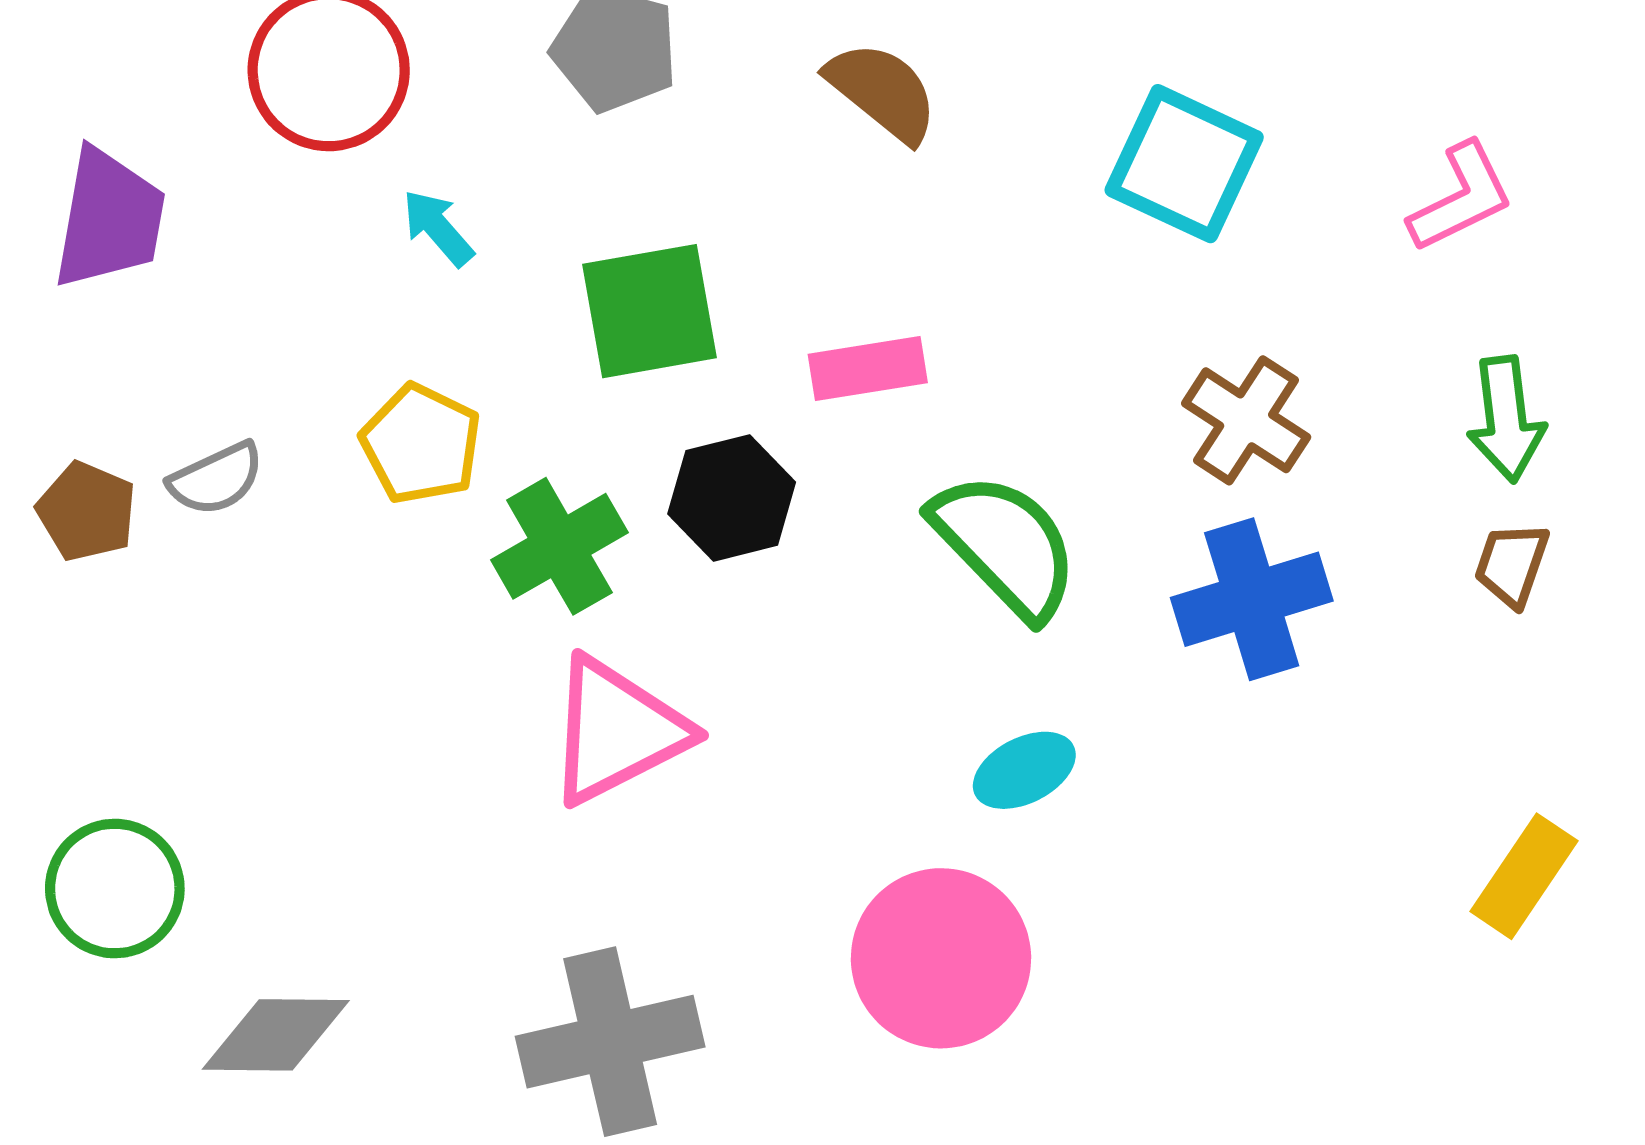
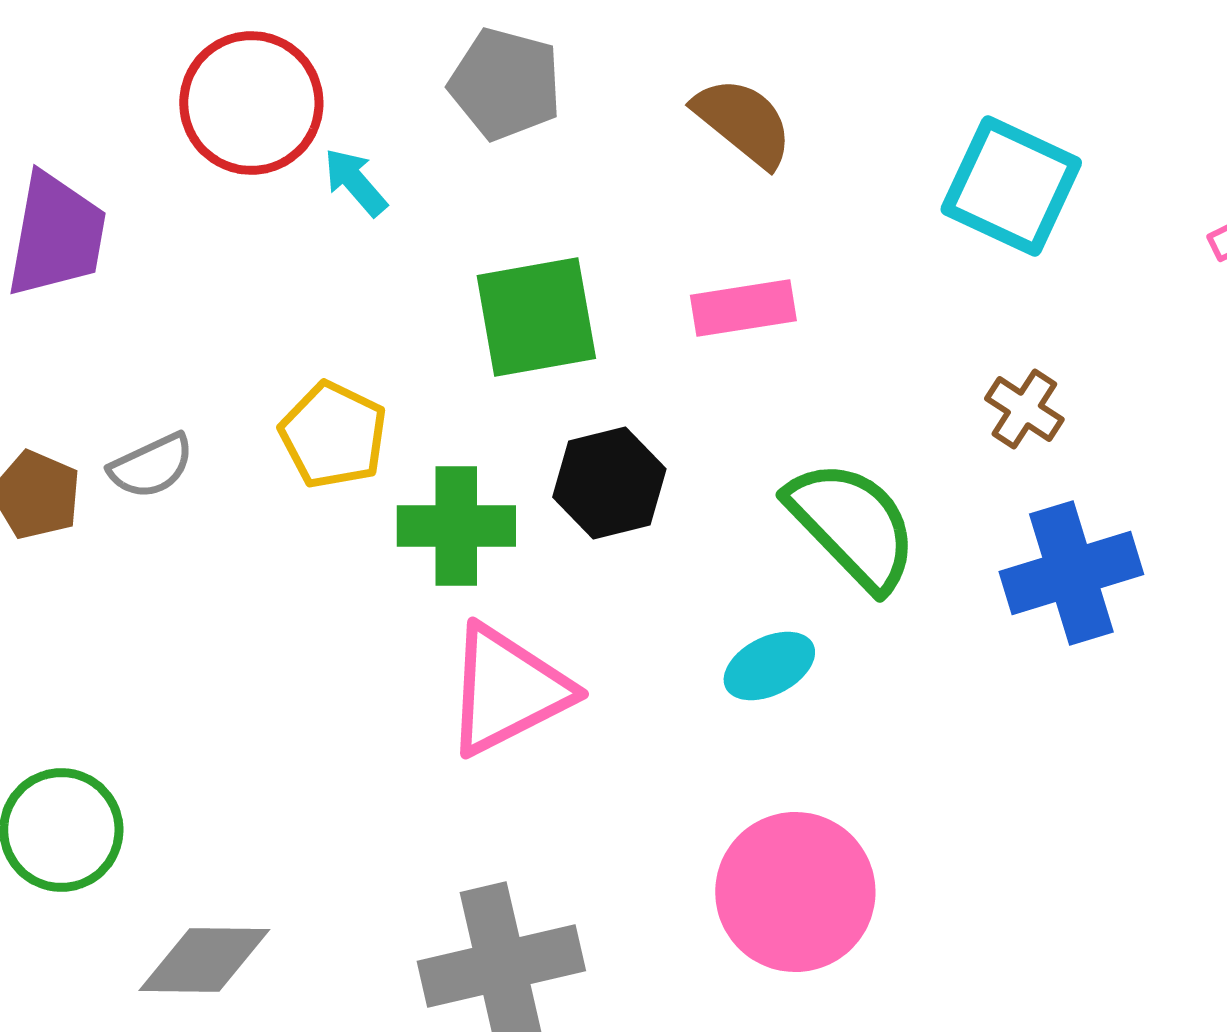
cyan arrow: (438, 228) -> (355, 182), moved
pink rectangle: (868, 368) -> (743, 308), moved
brown cross: (1246, 420) -> (1024, 409), moved, size x0.7
green cross: (559, 546) -> (456, 526), turned 30
cyan ellipse: (1024, 770) -> (769, 666), moved

